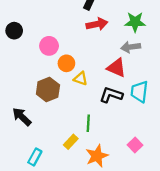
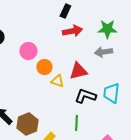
red triangle: (117, 68) -> (78, 71), moved, turned -36
brown hexagon: (48, 89) -> (27, 124), moved
green line: (88, 123) -> (76, 123), moved

